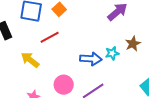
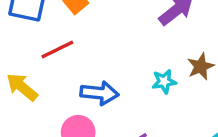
blue arrow: (91, 59) -> (99, 93), moved

